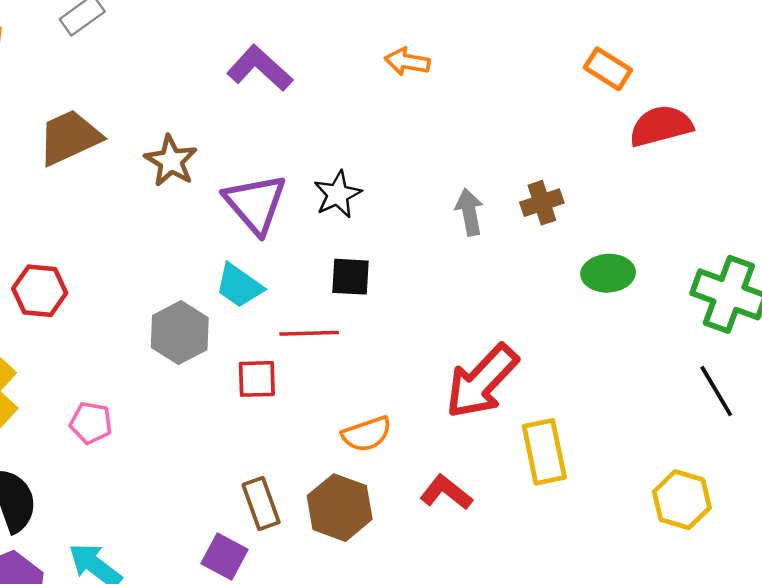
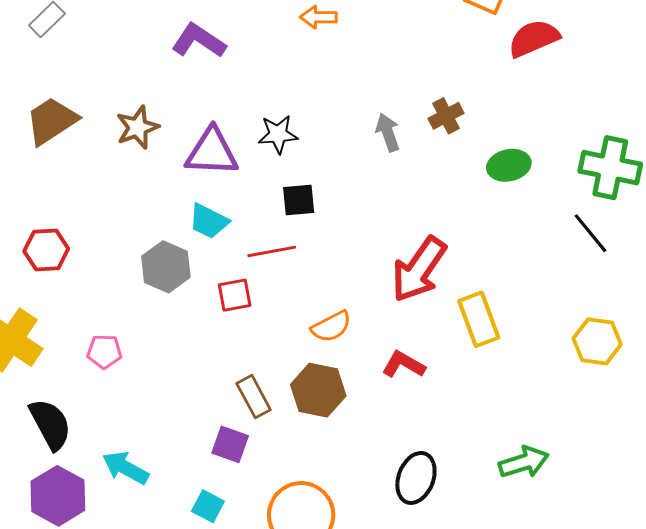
brown star: (171, 161) -> (137, 127), turned 30
black star: (338, 194) -> (278, 134), turned 30
purple triangle: (255, 204) -> (212, 152), turned -38
black line: (716, 391) -> (590, 233), moved

